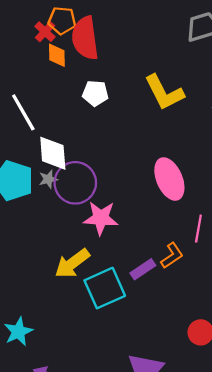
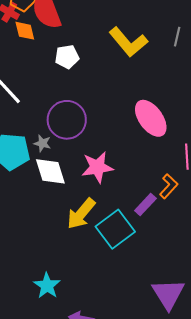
white diamond: (53, 153) -> (50, 171), moved
gray star: (48, 179) -> (42, 143), turned -30
purple circle: (75, 183) -> (67, 120), moved

